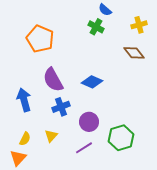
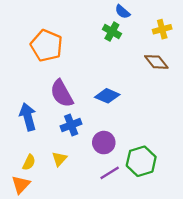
purple line: (84, 148) -> (110, 173), moved

